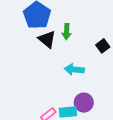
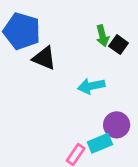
green arrow: (67, 32) -> (102, 36), moved

